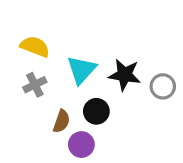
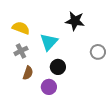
black star: (125, 75) -> (75, 21), moved
brown semicircle: (61, 121) -> (28, 73), moved

